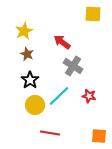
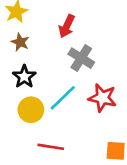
red arrow: (62, 42) -> (67, 26), turned -102
red star: (89, 96) -> (102, 98), size x1.5

